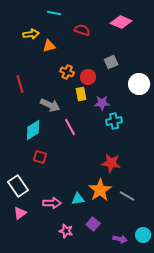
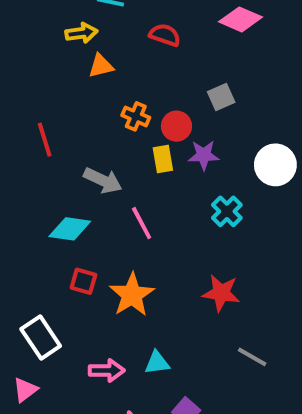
yellow arrow: (31, 34) -> (81, 33), moved
white circle: (139, 84) -> (275, 165), moved
purple star: (102, 103) -> (204, 155), moved
cyan cross: (114, 121) -> (227, 211), turned -35
cyan diamond: (33, 130) -> (70, 229), turned 40
orange star: (100, 190) -> (132, 295), moved
pink triangle: (20, 213) -> (25, 390), moved

